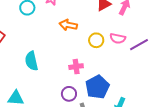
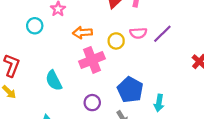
pink cross: (76, 67) -> (92, 60), moved, size x1.6
purple circle: (69, 94) -> (92, 103), moved

